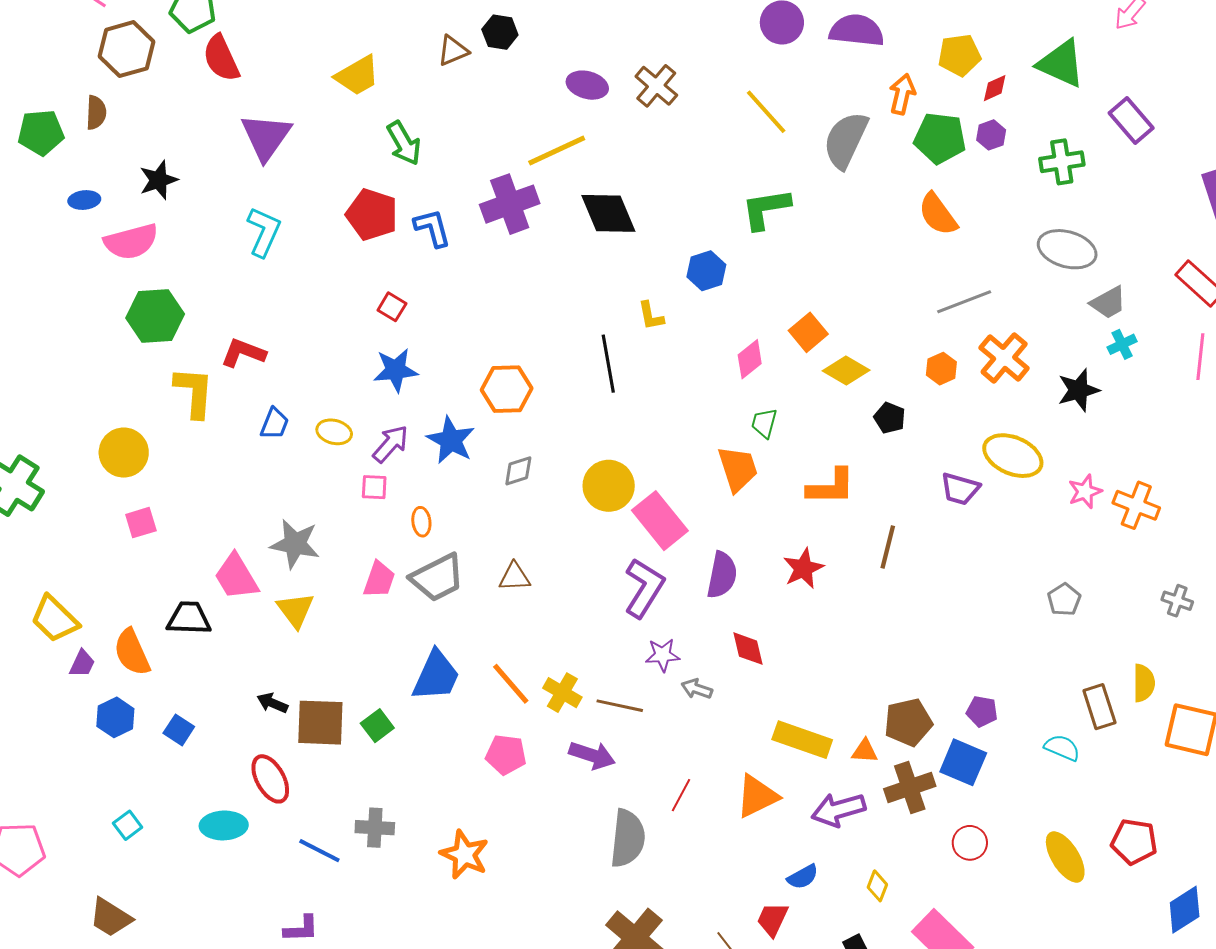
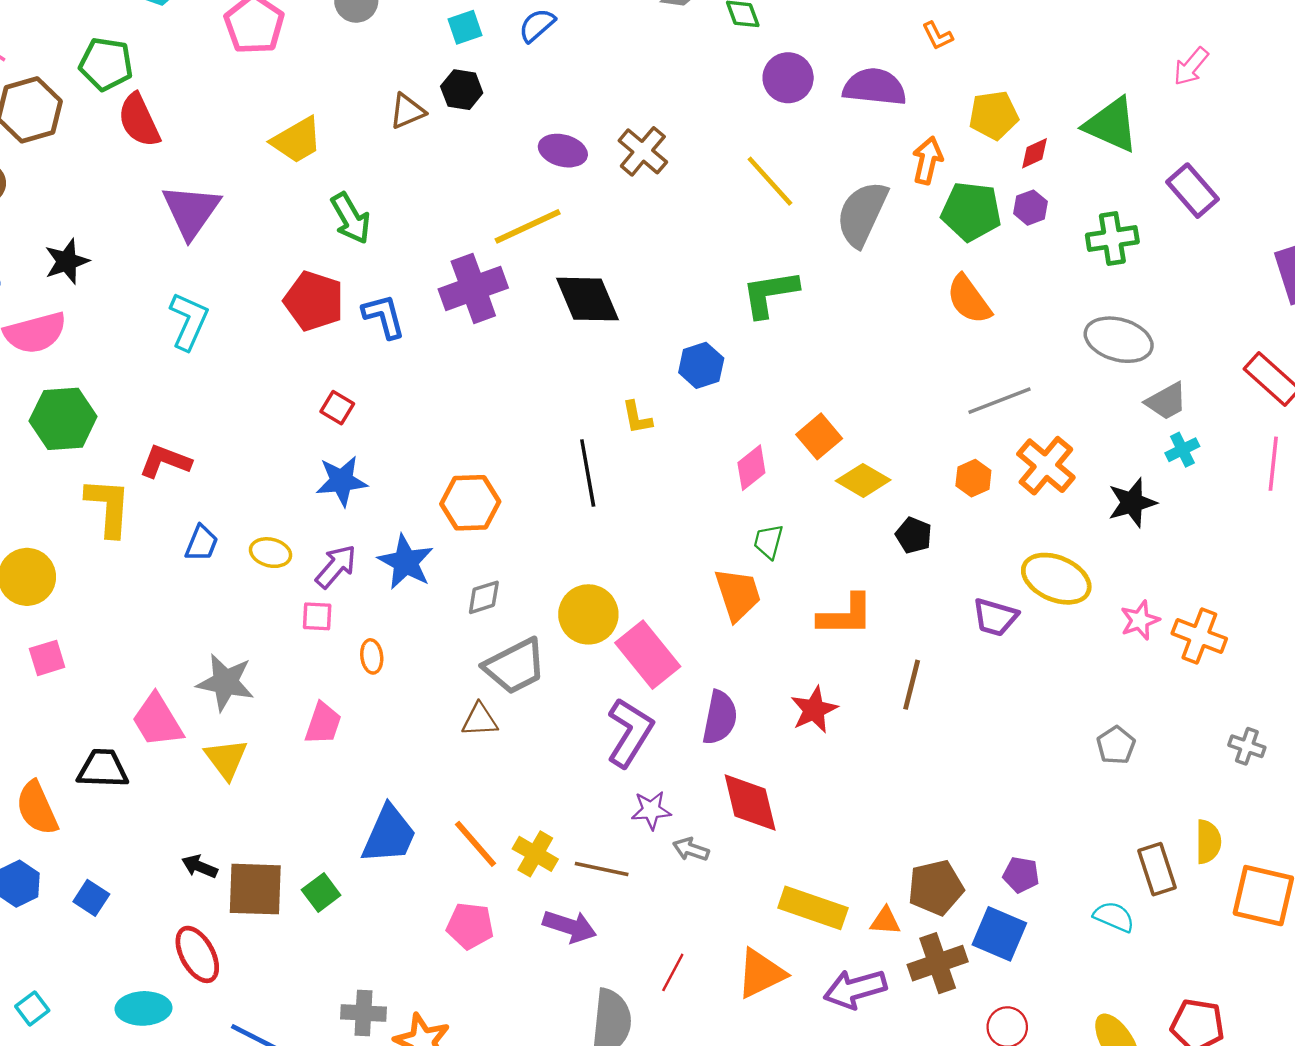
gray trapezoid: (437, 578) -> (515, 666), moved
red diamond: (748, 649) -> (750, 803), size x1.5
gray cross: (375, 828) -> (363, 1013), moved

